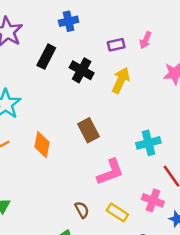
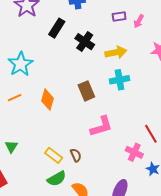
purple rectangle: (116, 45) -> (119, 16), moved
yellow arrow: (121, 80) -> (116, 52), turned 50
cyan cross: (148, 143) -> (120, 80), moved
yellow rectangle: (117, 212) -> (54, 155), moved

